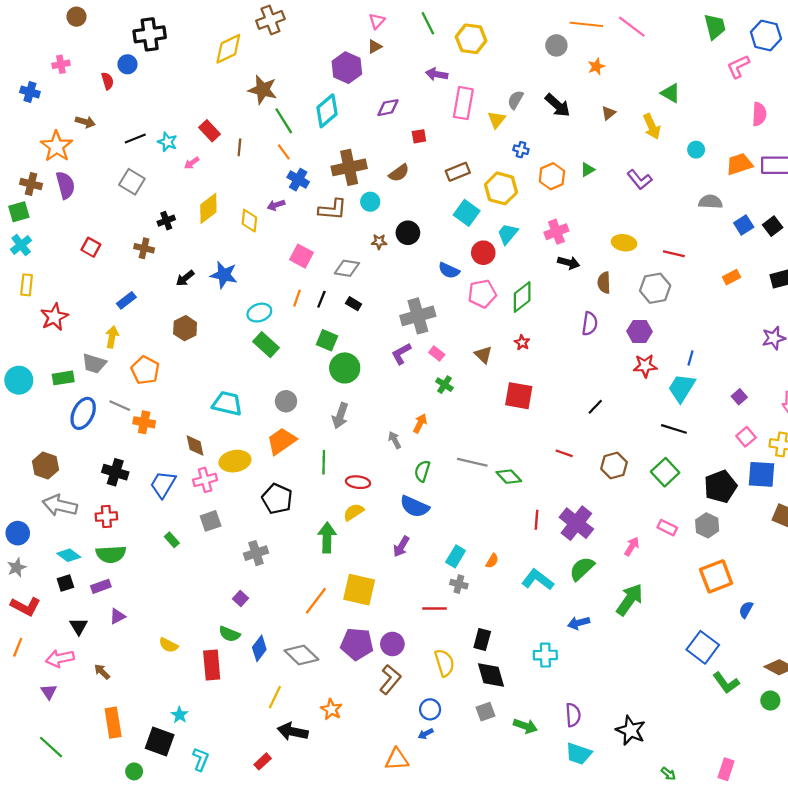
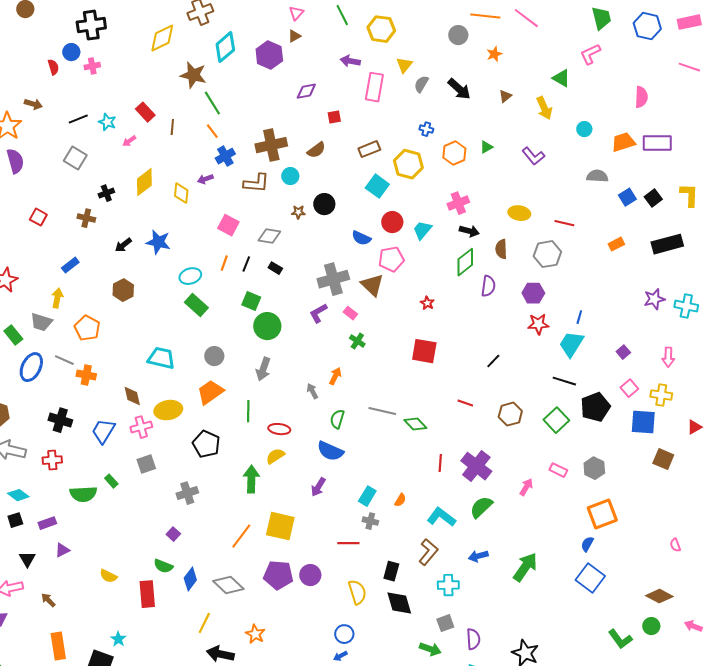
pink cross: (61, 64) -> (92, 66), moved
pink L-shape: (738, 66) -> (590, 54), moved
cyan diamond: (327, 111) -> (225, 47), moved
yellow triangle: (497, 120) -> (404, 65), moved
blue cross: (298, 180) -> (225, 156), turned 30
cyan trapezoid: (508, 234) -> (422, 230), moved
green diamond: (522, 297) -> (465, 262), moved
brown triangle: (483, 355) -> (372, 285), moved, size x1.4
green rectangle: (63, 378) -> (13, 335), turned 60
black pentagon: (720, 487) -> (595, 407), moved
green semicircle: (111, 554) -> (83, 494), moved
green arrow: (630, 600) -> (525, 567), moved
blue semicircle: (746, 610) -> (587, 544), moved
brown L-shape: (390, 679) -> (428, 552), moved
green L-shape: (726, 683) -> (620, 639), moved
gray square: (485, 712) -> (445, 623), moved

